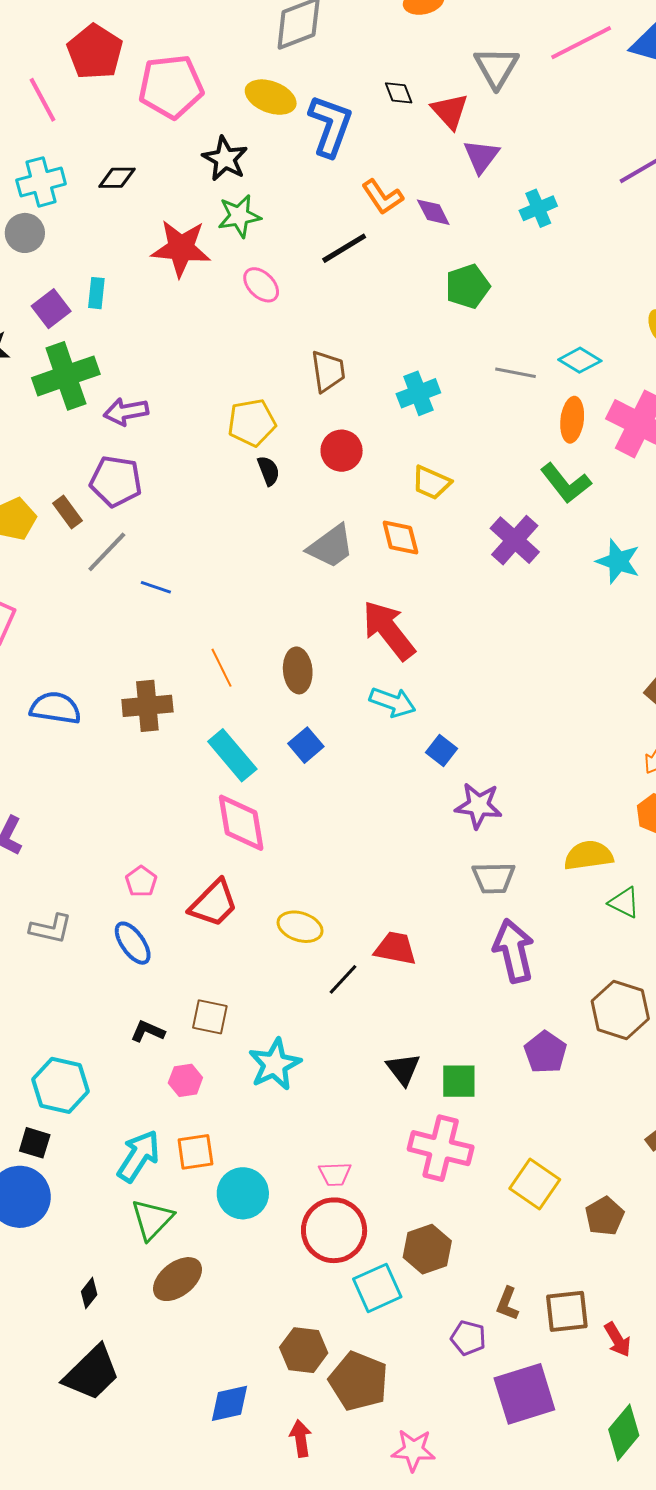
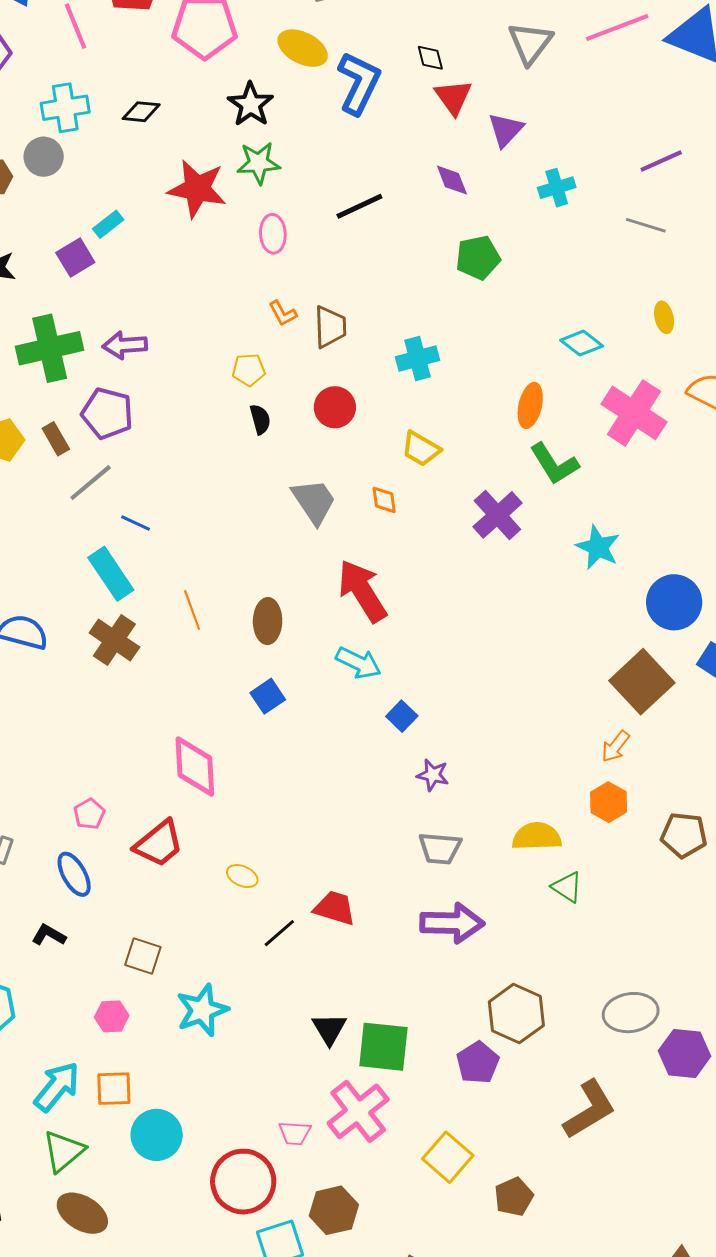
red triangle: (450, 111) -> (453, 97), moved
orange L-shape: (382, 197) -> (283, 313), moved, size x0.7
pink ellipse: (261, 285) -> (273, 234), turned 36
cyan rectangle: (96, 293) -> (108, 224), turned 40
purple square: (51, 309) -> (75, 257), moved
gray line: (515, 373) -> (646, 225), moved
green cross: (66, 376) -> (50, 348), moved
orange ellipse: (572, 420) -> (530, 405), moved
yellow pentagon: (252, 423) -> (249, 370), size x0.7
orange diamond: (400, 537) -> (384, 500), size x0.7
gray trapezoid: (331, 546) -> (314, 501), turned -94
brown cross: (147, 706) -> (114, 640), turned 33
cyan rectangle: (232, 755) -> (111, 574), moved
purple star: (479, 806) -> (433, 775), size x0.7
yellow ellipse: (300, 927) -> (242, 876), size x0.7
purple arrow: (514, 951) -> (452, 923), turned 98
brown hexagon: (620, 1010) -> (516, 1014), moved
black L-shape: (148, 1031) -> (49, 935), moved
purple pentagon: (545, 1052) -> (478, 1063), moved
green square: (459, 1081) -> (383, 1047), size x1.4
pink cross: (441, 1148) -> (358, 1111), turned 32
pink trapezoid: (335, 1174) -> (295, 1133), moved
brown ellipse: (177, 1279) -> (82, 1213), turned 63

